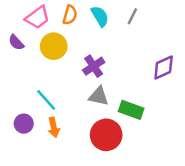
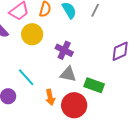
purple cross: (94, 66) -> (64, 50), turned -30
orange arrow: (54, 127) -> (50, 97), moved

